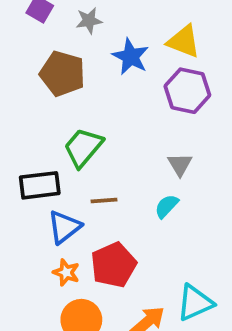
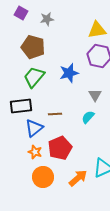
yellow triangle: (184, 41) -> (97, 30), turned -30
blue star: (131, 57) -> (69, 73), moved, turned 30
green trapezoid: (83, 147) -> (34, 77), moved

